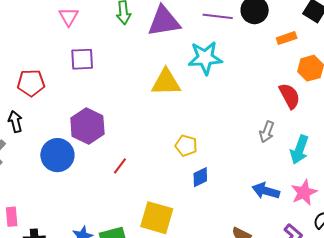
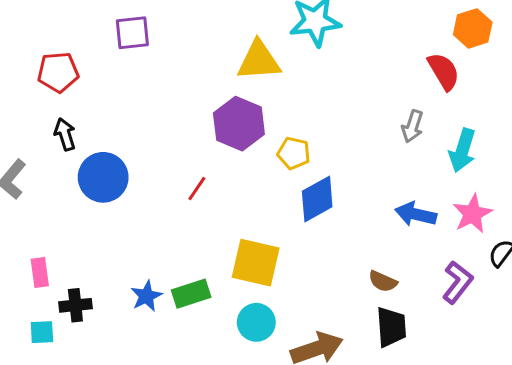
black arrow: (15, 122) -> (65, 134), moved
purple hexagon: (87, 126) -> (239, 124), moved
blue diamond: (200, 177) -> (317, 199), size x1.5

